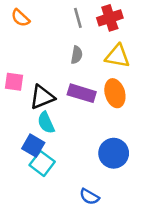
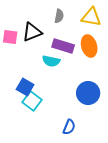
black triangle: (42, 97) -> (32, 32), moved
cyan semicircle: (46, 123) -> (51, 61), moved, turned -54
blue semicircle: (89, 197) -> (69, 127), turned -98

